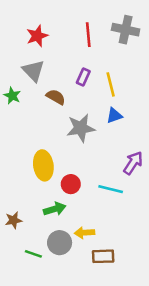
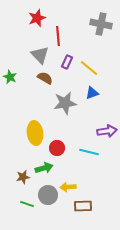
red line: (88, 35) -> (58, 36), moved
red star: (37, 36) -> (37, 18), moved
gray triangle: (33, 71) -> (40, 55), moved
yellow line: (111, 84) -> (89, 68), turned -36
purple arrow: (133, 163) -> (107, 131), turned 48
brown star: (13, 220) -> (23, 177), moved

